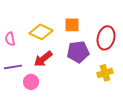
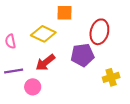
orange square: (72, 25) -> (64, 13), moved
red ellipse: (106, 38) -> (99, 32), moved

